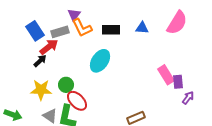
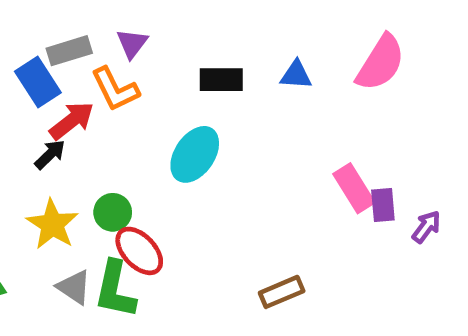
orange L-shape: (82, 28) -> (115, 89), moved
gray rectangle: (60, 32) -> (69, 51), moved
yellow star: (41, 90) -> (52, 224), turned 30
purple arrow: (188, 98) -> (426, 227), moved

